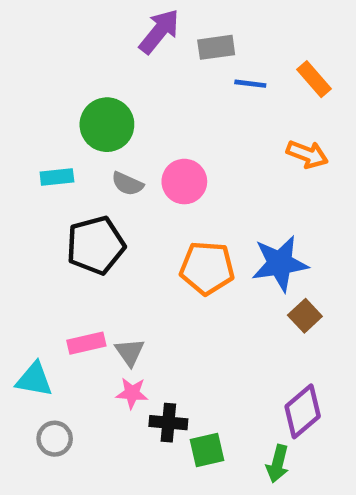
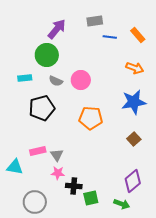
purple arrow: (159, 31) -> (57, 29), moved
blue star: (280, 263) -> (134, 102), moved
gray circle: (55, 439) -> (35, 202), moved, size x1.5
green arrow: (278, 464) -> (122, 204), turned -84

